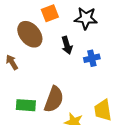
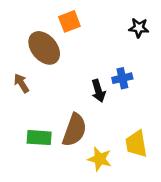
black star: (86, 18) -> (139, 28), moved, size x0.7
black arrow: (67, 45) -> (98, 91), moved

